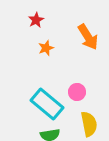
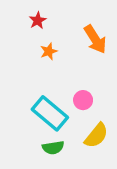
yellow semicircle: (89, 124) -> (96, 135), turned 50

